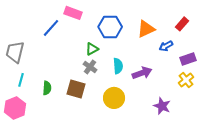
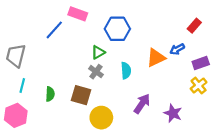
orange triangle: (146, 29) -> (156, 58), moved
purple arrow: (142, 73) -> (142, 104), moved, turned -36
yellow circle: (114, 98) -> (101, 118), moved

